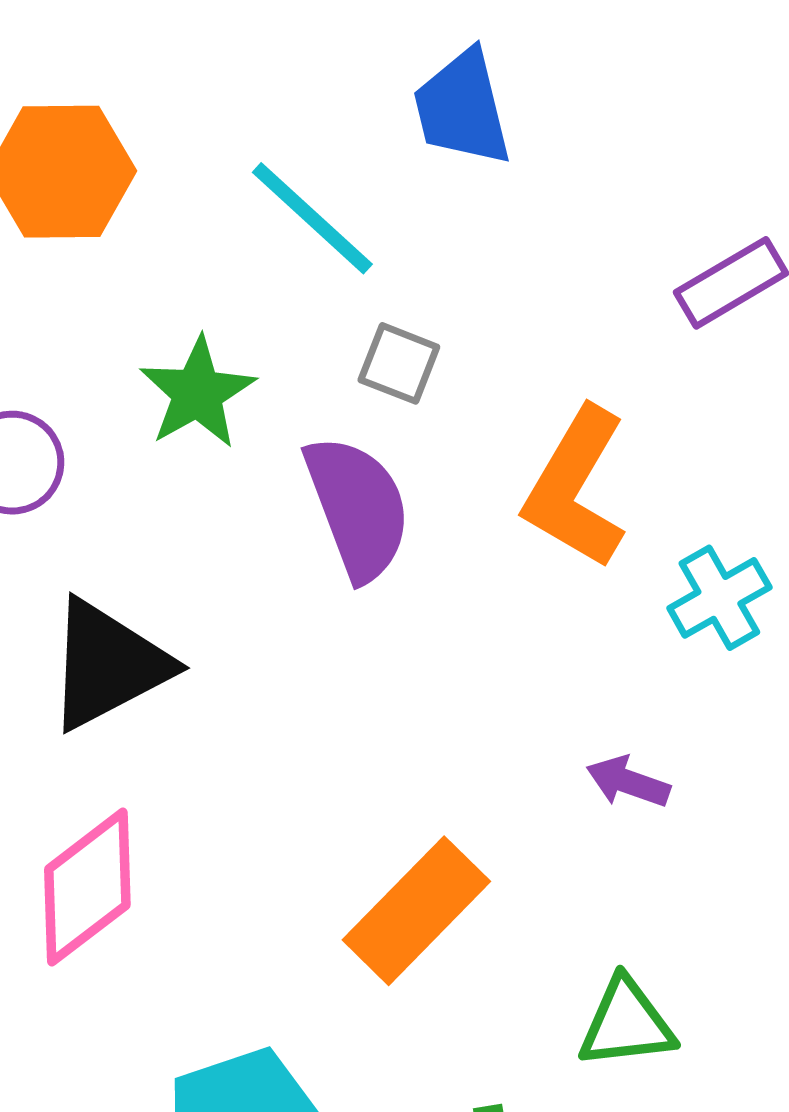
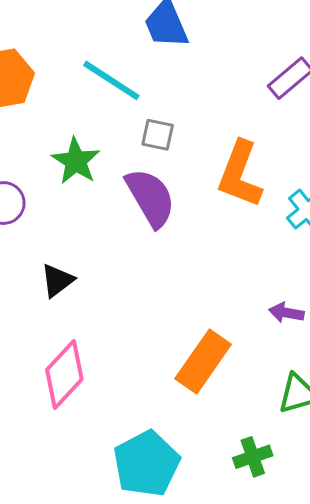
black triangle: (108, 665) -> (57, 280), size x0.6
purple arrow: (628, 782) -> (286, 313), moved

